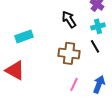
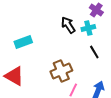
cyan cross: (98, 26) -> (88, 28), moved
brown cross: (69, 53) -> (61, 71), moved, turned -30

